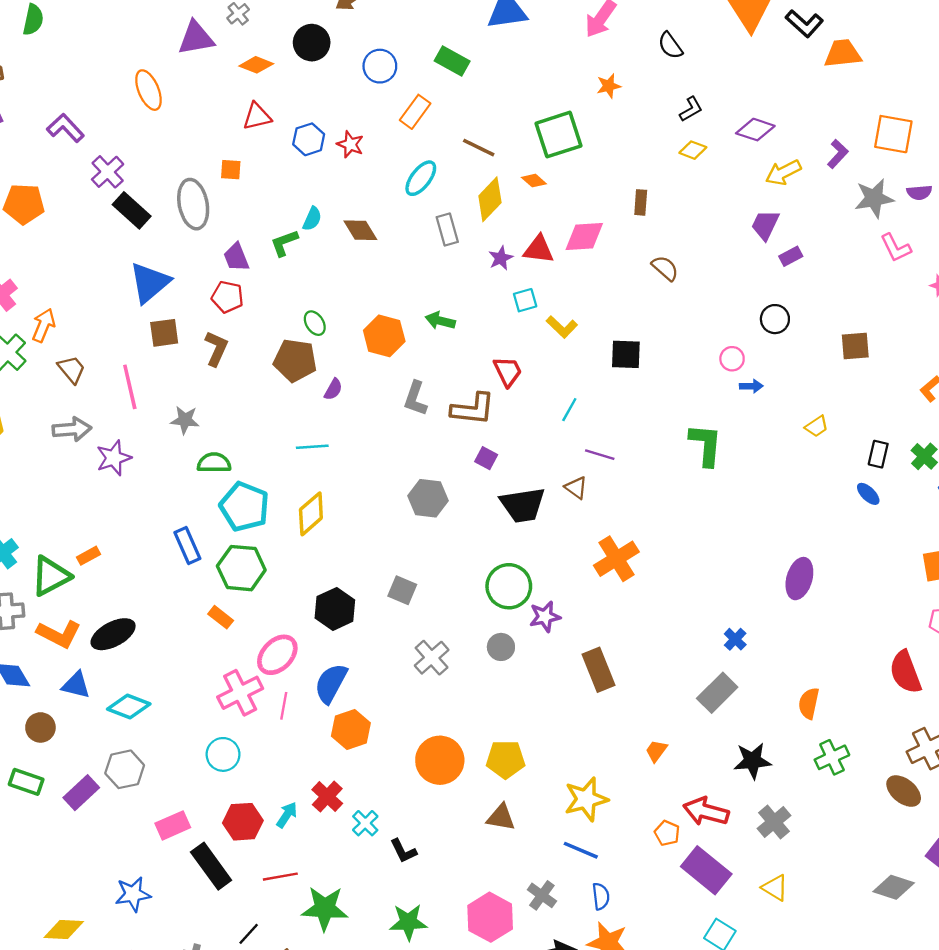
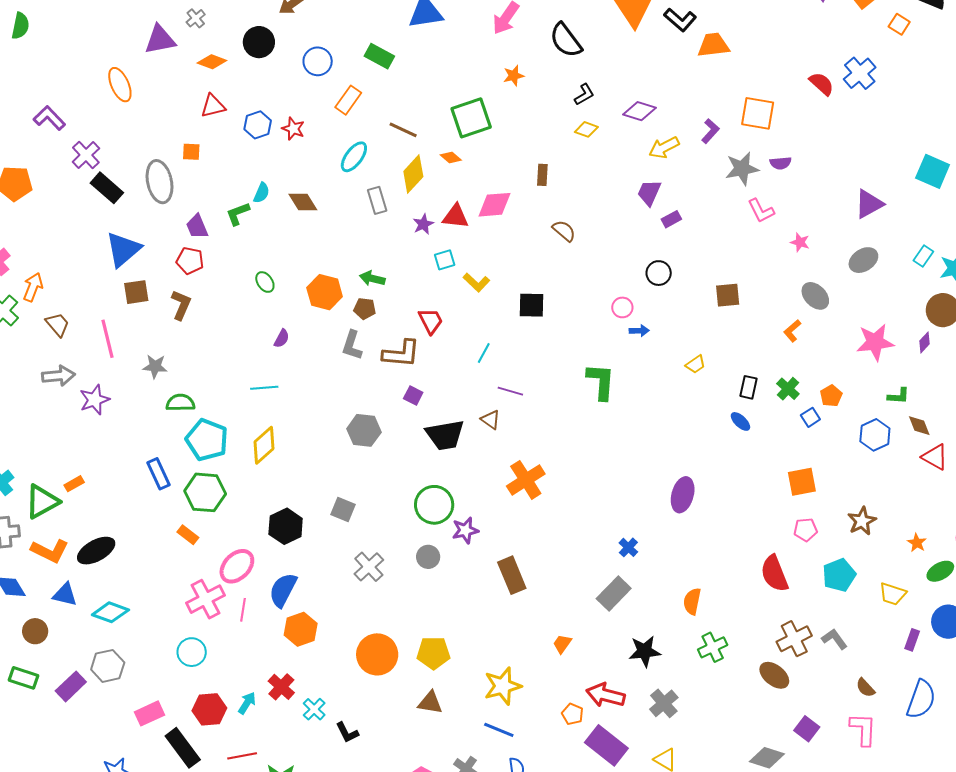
black semicircle: (670, 45) -> (566, 40), size x1.5
brown pentagon: (295, 360) -> (365, 309), moved, size x0.6

